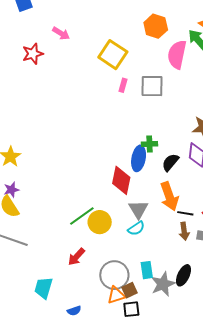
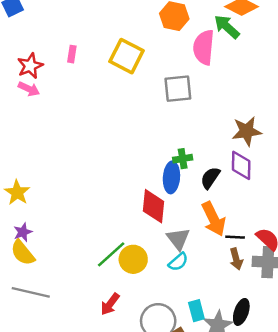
pink arrow: (61, 33) -> (29, 89), moved
pink rectangle: (123, 85) -> (72, 54), moved

